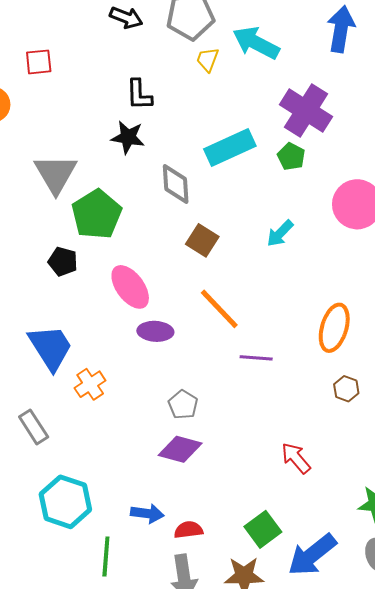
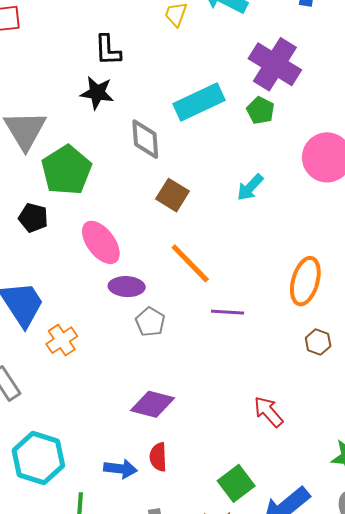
gray pentagon: (183, 405) -> (150, 322), moved
red semicircle: (188, 530) -> (158, 457), moved, turned -84

